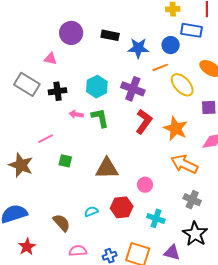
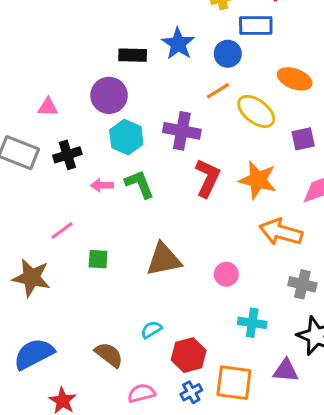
purple circle: (71, 33) -> (109, 95), moved
blue star: (138, 48) -> (178, 44), moved, turned -30
red hexagon: (122, 207) -> (189, 355), moved

